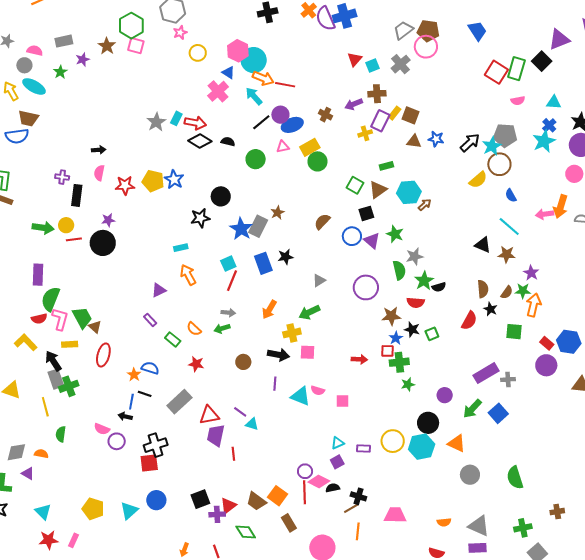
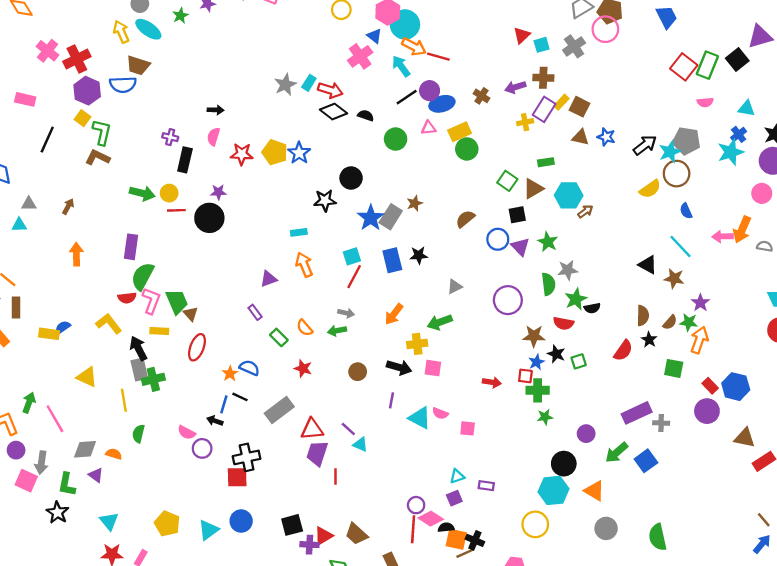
yellow circle: (393, 441) -> (535, 524), moved
orange square: (277, 496) -> (456, 539), moved, turned -30

